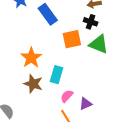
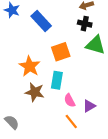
orange square: (72, 39) -> (61, 52), moved
pink semicircle: (67, 96) -> (70, 100), turned -64

